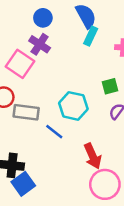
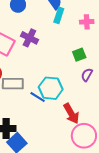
purple cross: (40, 44) -> (29, 38), moved
cyan hexagon: (73, 106) -> (51, 88), moved

